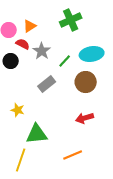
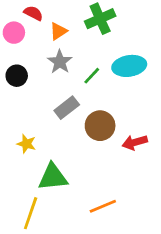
orange triangle: (30, 26) -> (58, 31), moved
red semicircle: (23, 44) -> (33, 13), moved
brown circle: (86, 82) -> (100, 126), moved
red arrow: (85, 118) -> (135, 142), moved

